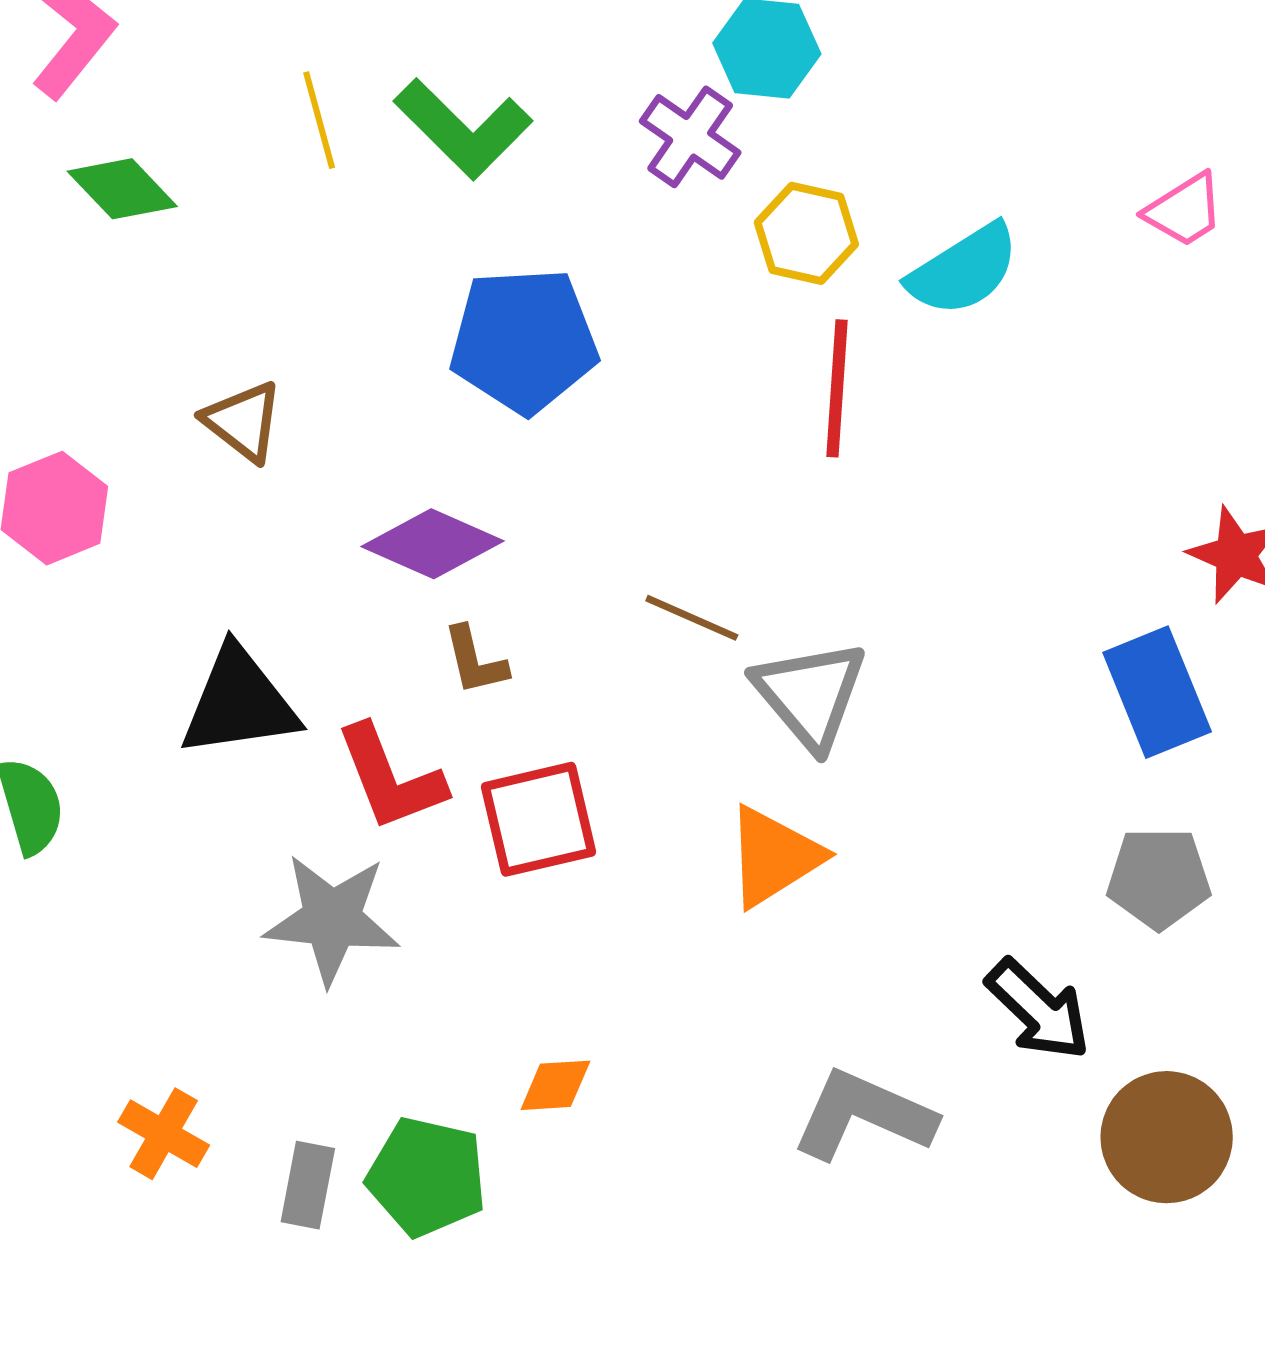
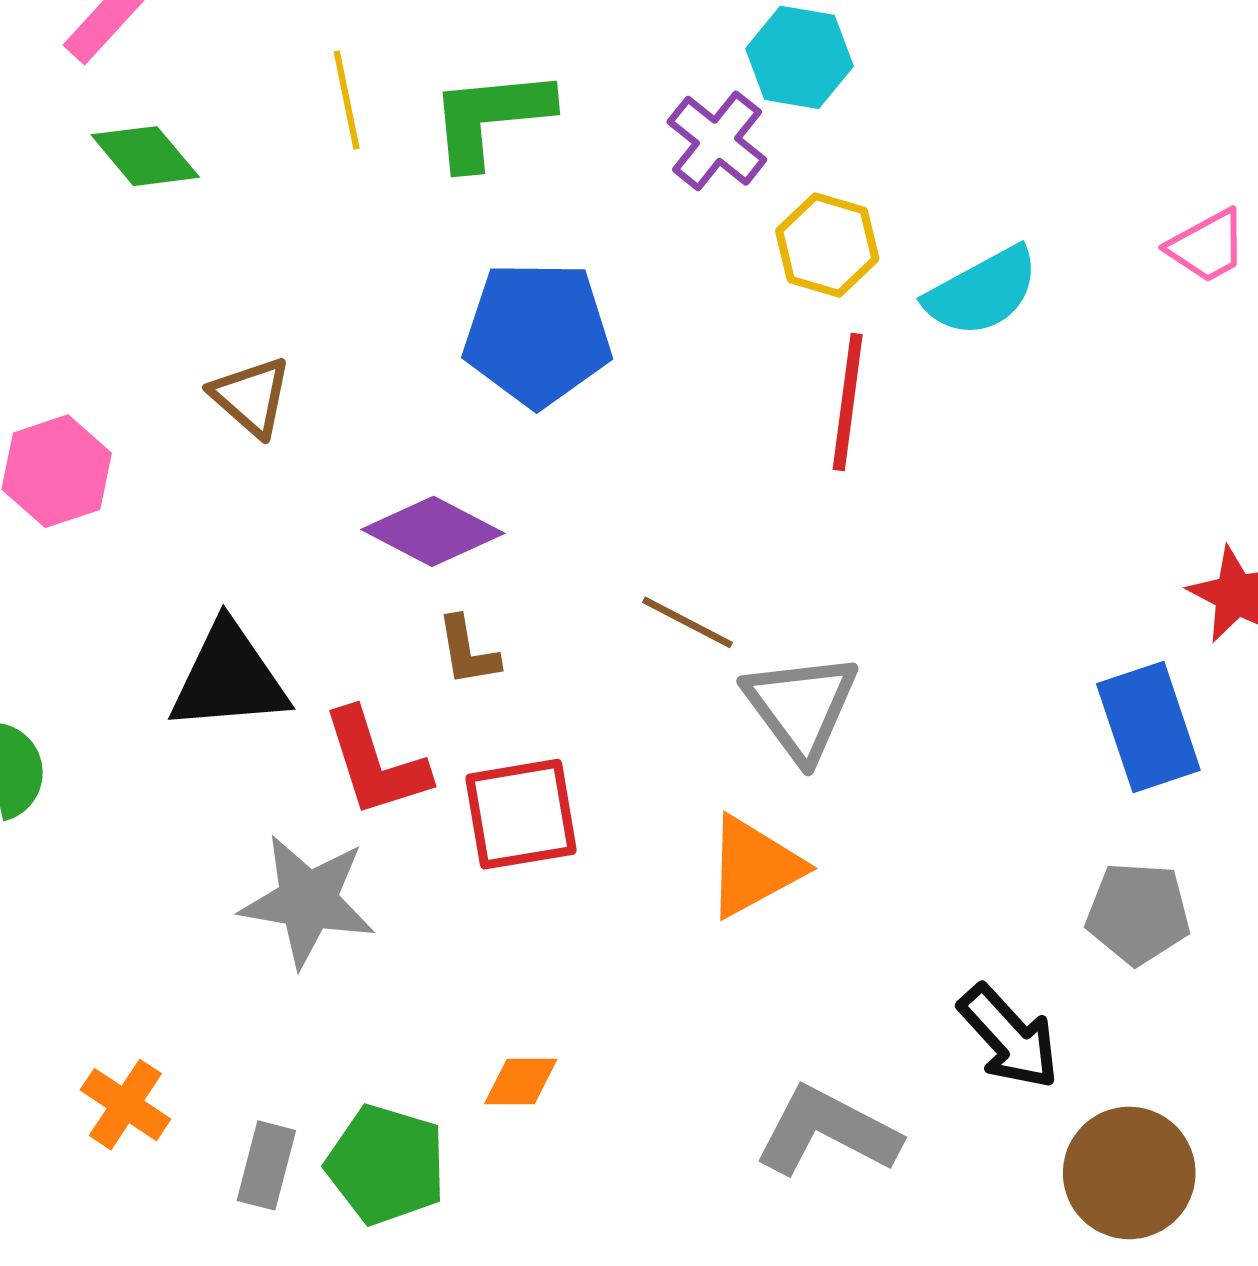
green L-shape: (463, 129) -> (490, 118), turned 126

